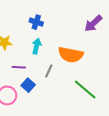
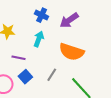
purple arrow: (93, 23) -> (69, 20), moved
gray line: (49, 71) -> (52, 75), moved

